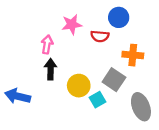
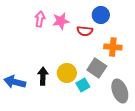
pink arrow: (47, 44) -> (40, 19), moved
black arrow: (51, 69) -> (43, 76), moved

